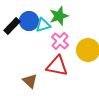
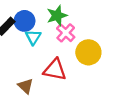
cyan triangle: (43, 25) -> (33, 37), moved, turned -42
pink cross: (60, 41) -> (66, 33), moved

